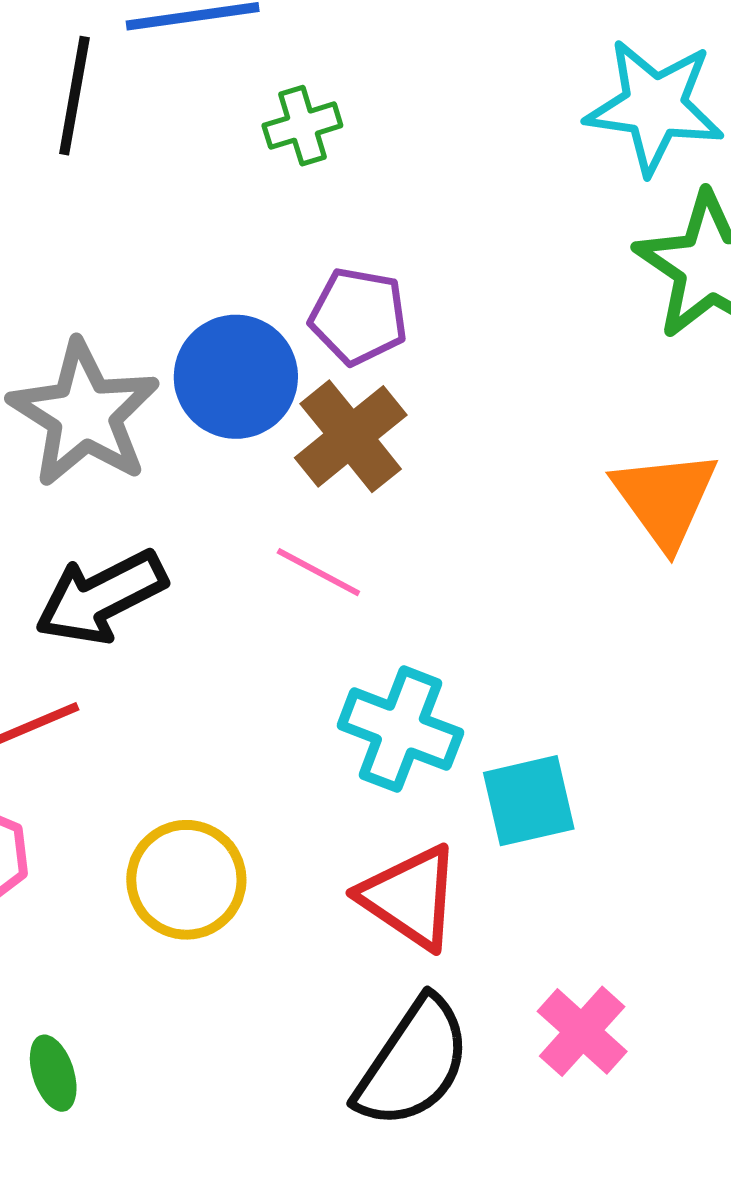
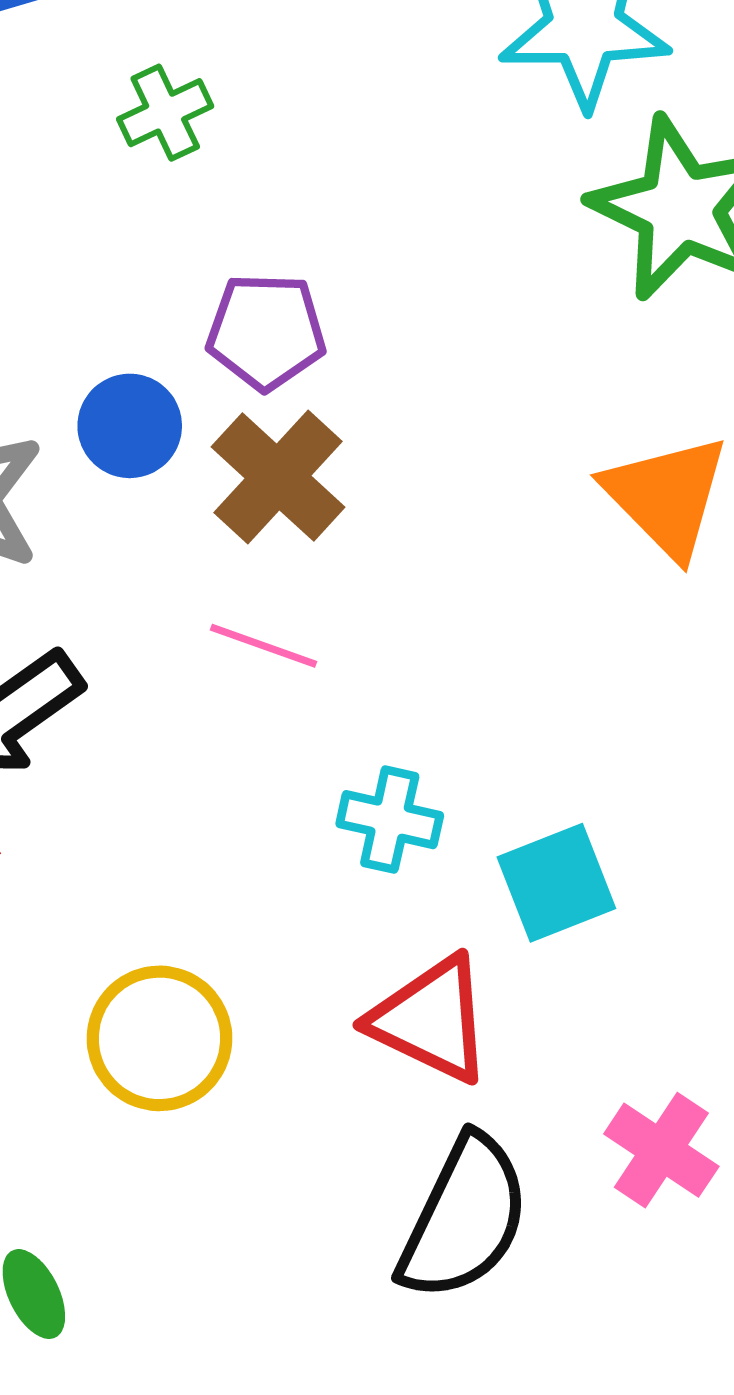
blue circle: (236, 377) -> (130, 426), size x0.7
cyan cross: (400, 729) -> (390, 820), size x0.7

